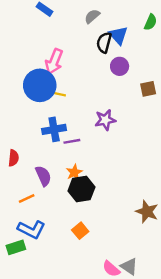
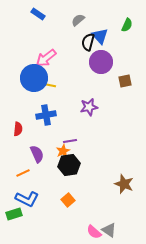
pink arrow: (54, 62) -> (46, 58), turned 30
purple circle: (120, 66) -> (101, 62), size x1.5
purple line: (72, 141) -> (70, 141), moved
red semicircle: (14, 158) -> (18, 129), moved

